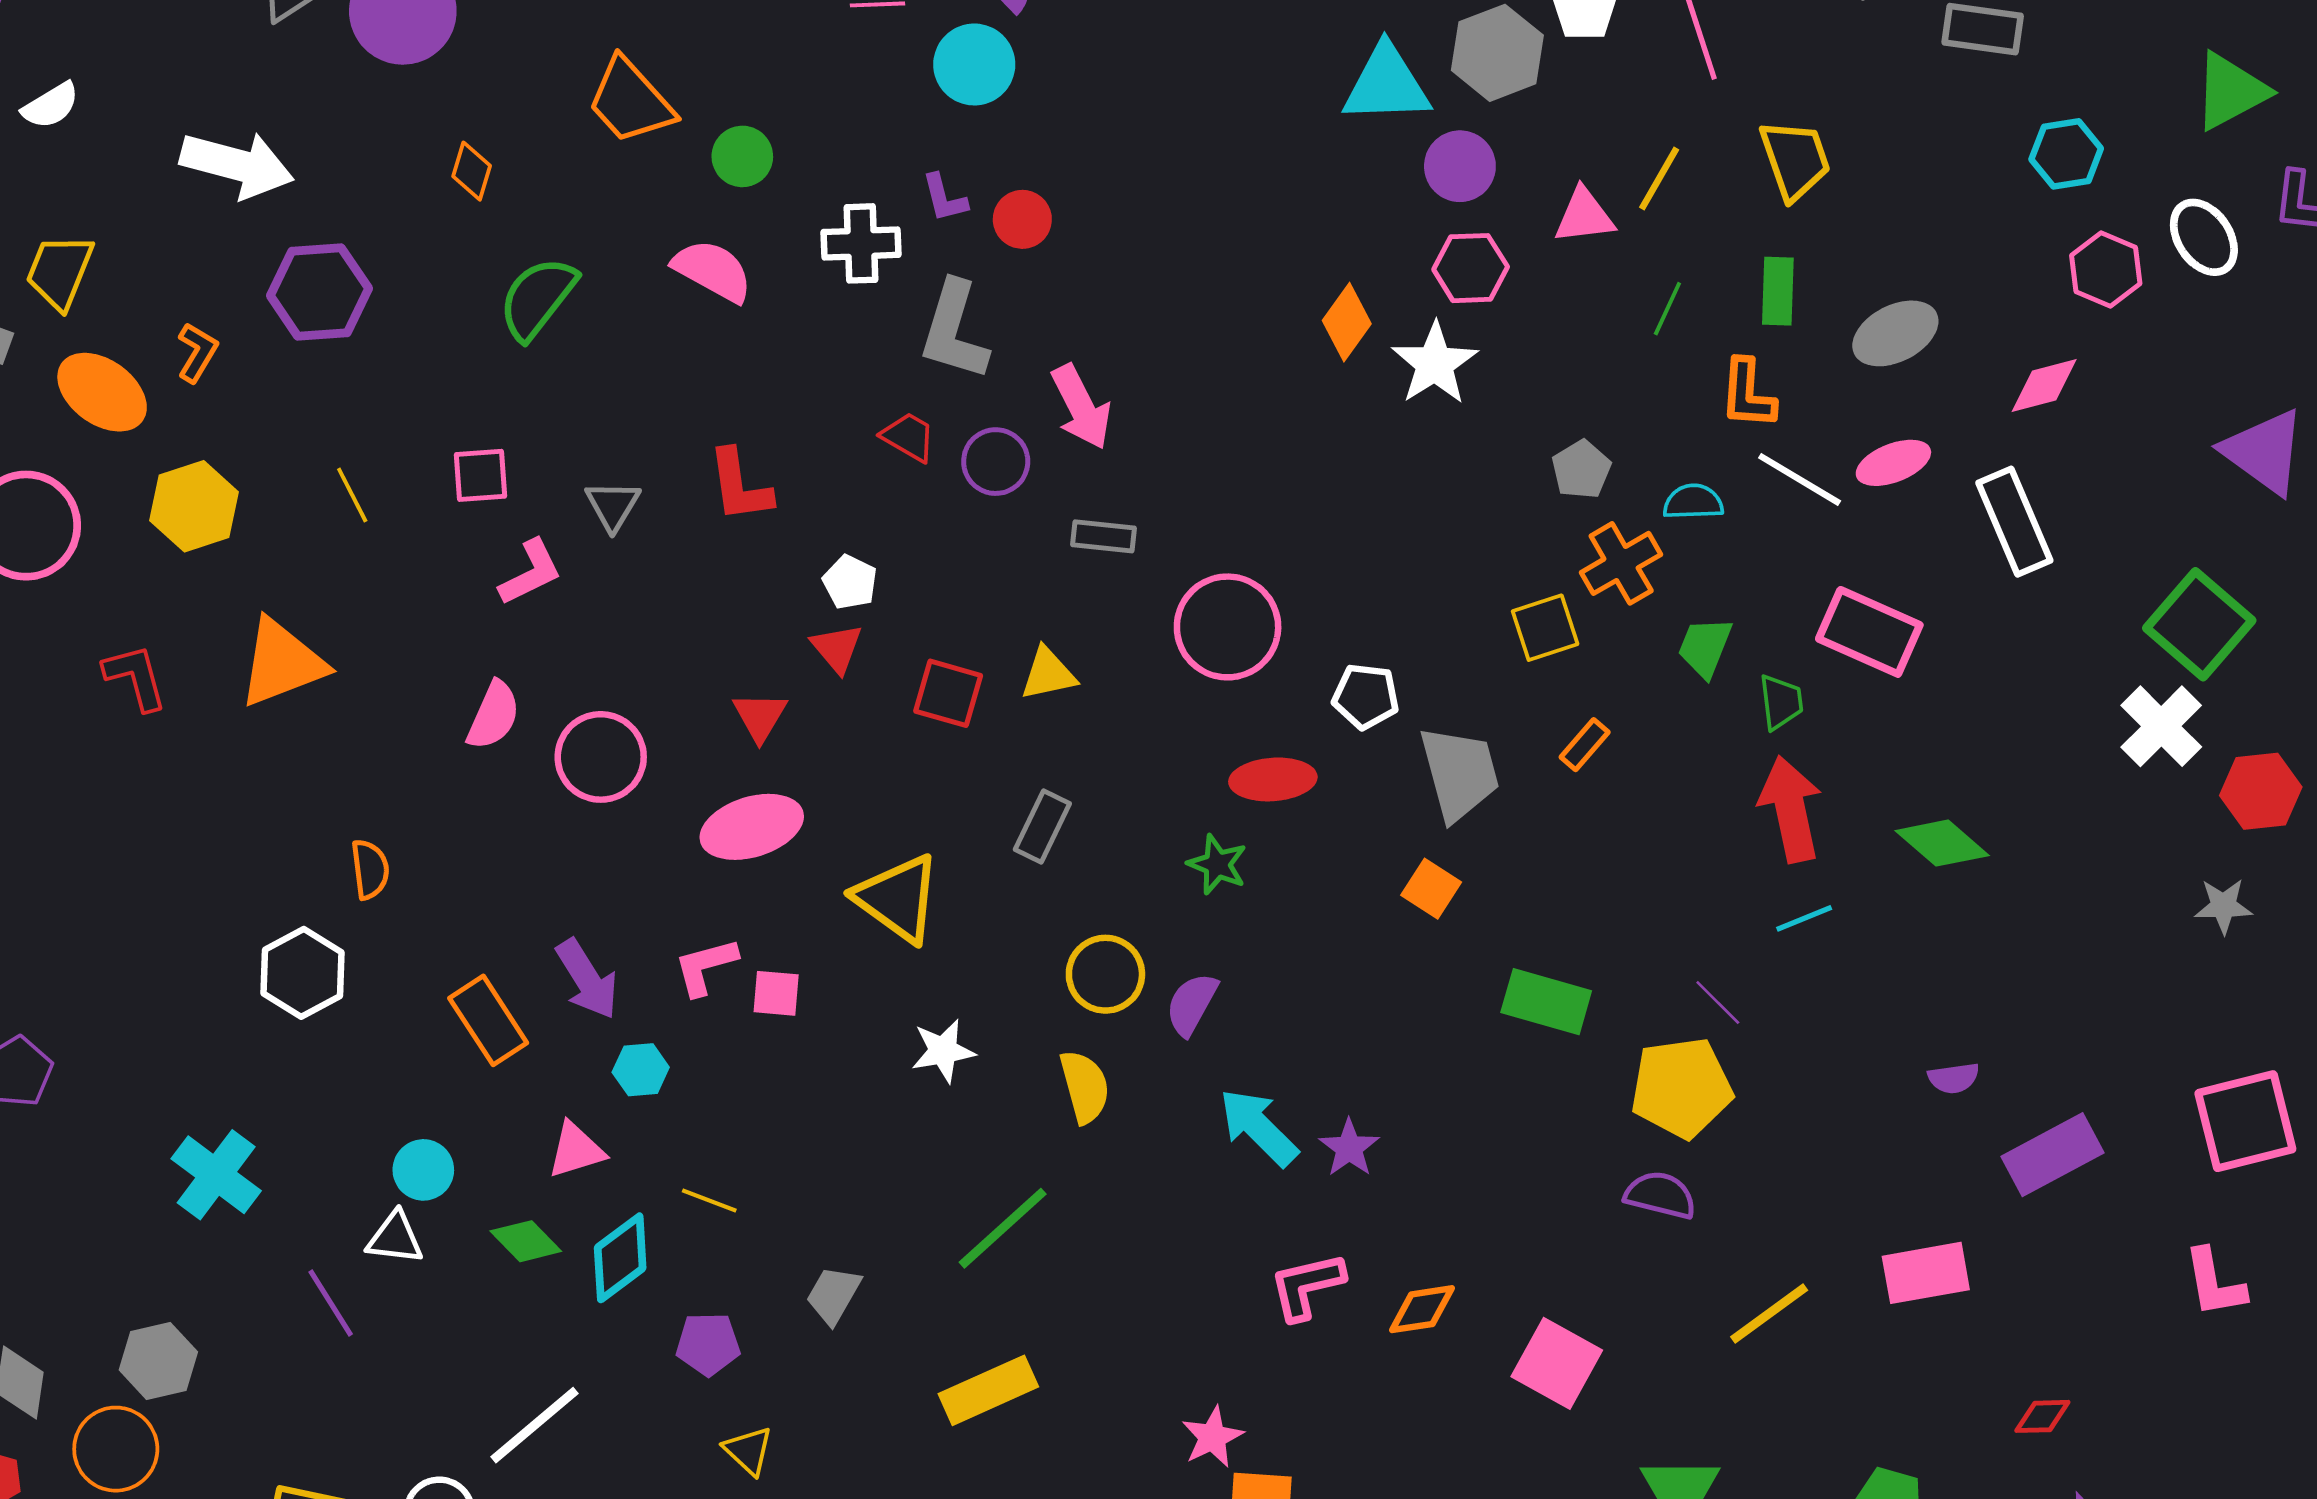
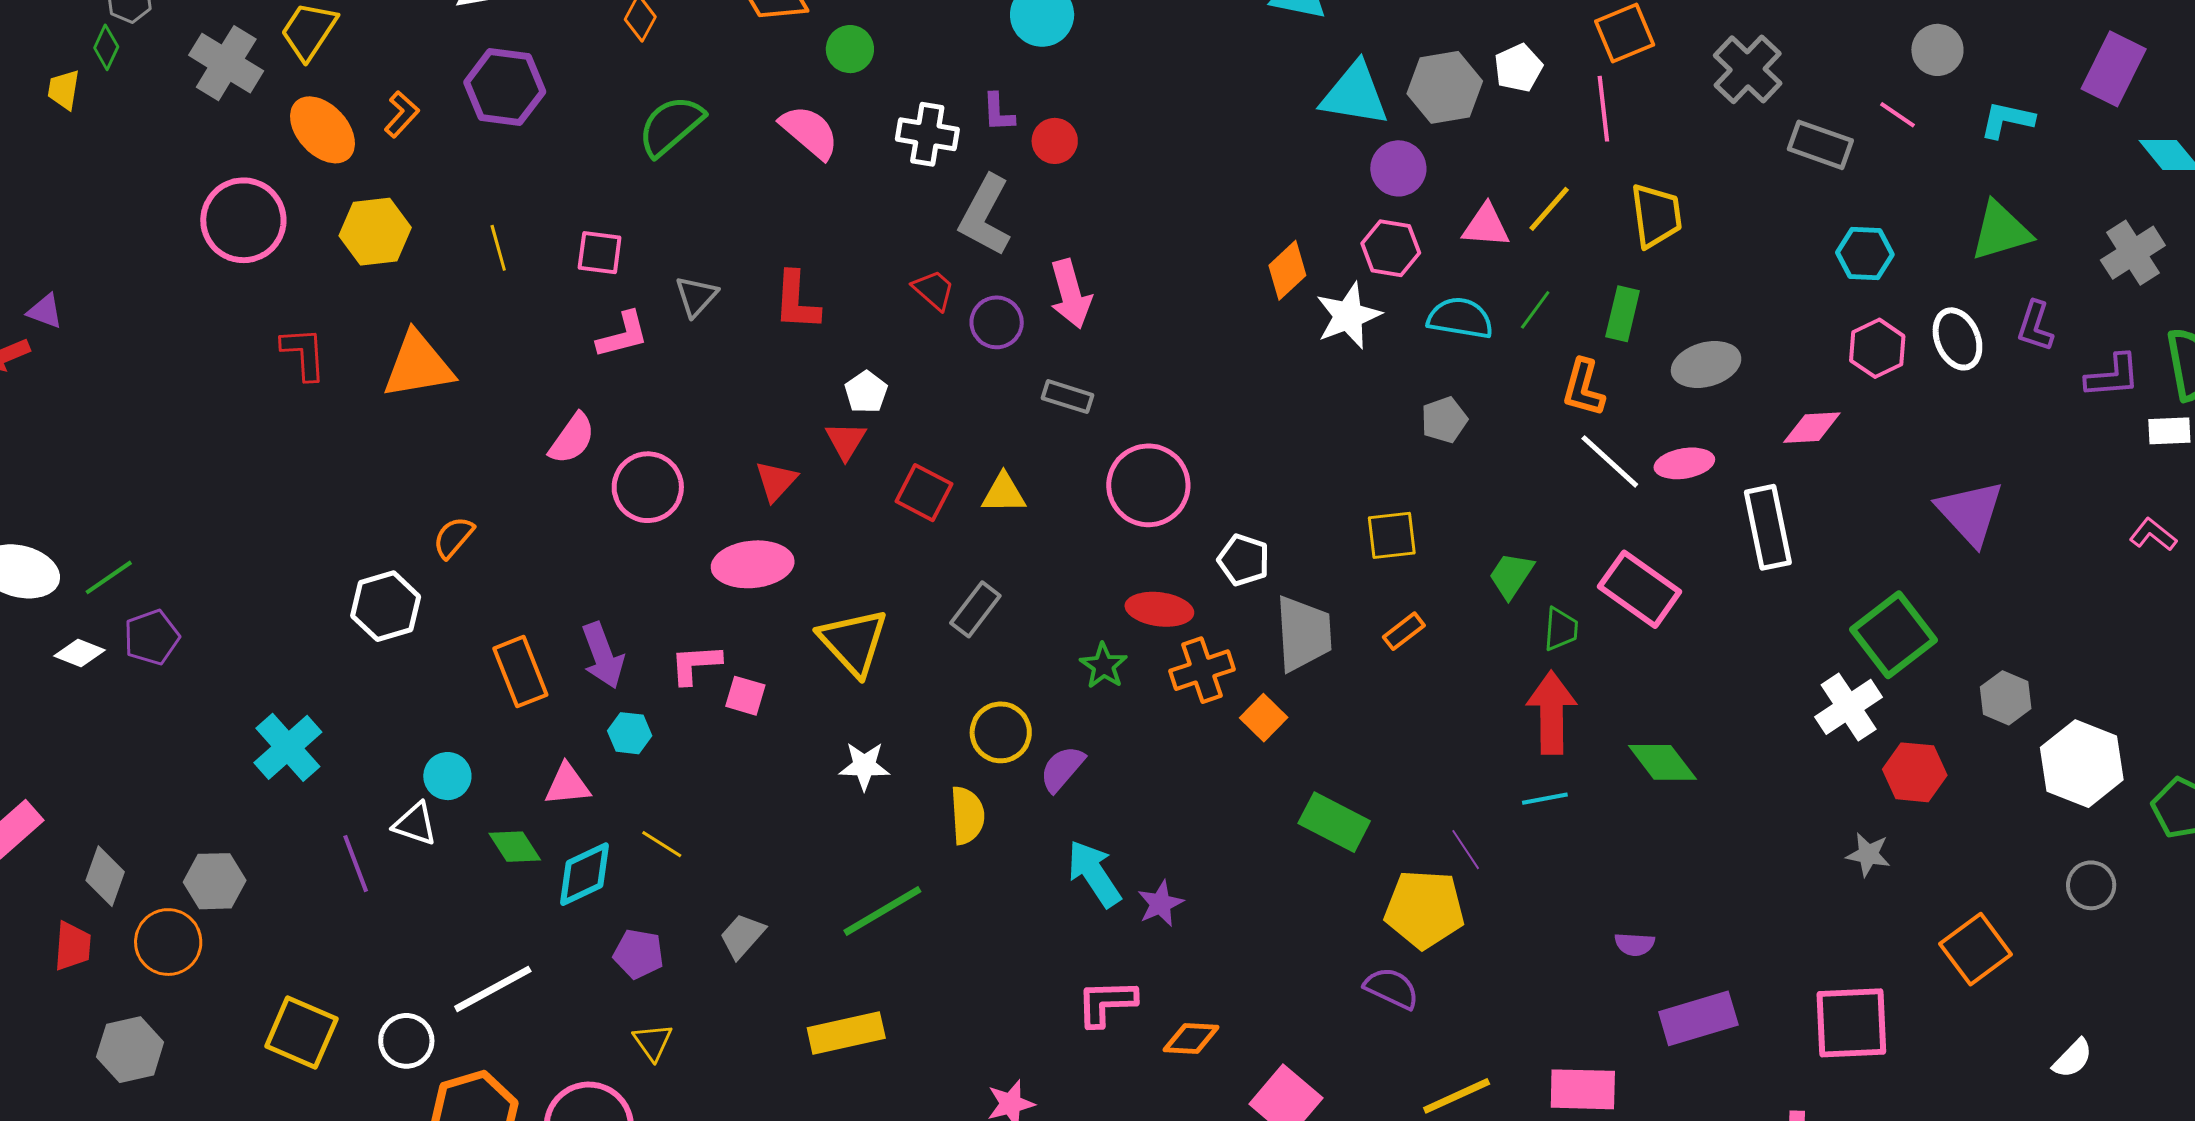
cyan semicircle: (1693, 502) -> (1460, 318), moved, size x1.4
orange cross: (1621, 563) -> (1202, 670), moved
orange semicircle: (370, 869) -> (453, 537), turned -144

